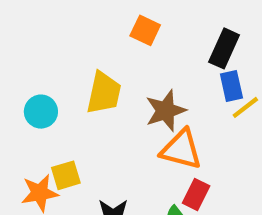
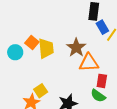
orange square: (145, 30) -> (32, 42), moved, turned 32
cyan circle: (41, 112) -> (15, 52), moved

